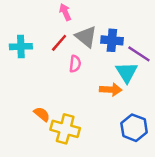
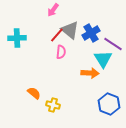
pink arrow: (65, 12) -> (53, 10), turned -120
blue cross: (112, 40) -> (91, 33), turned -36
red line: (59, 43) -> (57, 35), moved
yellow cross: (65, 129) -> (53, 105), size x0.6

